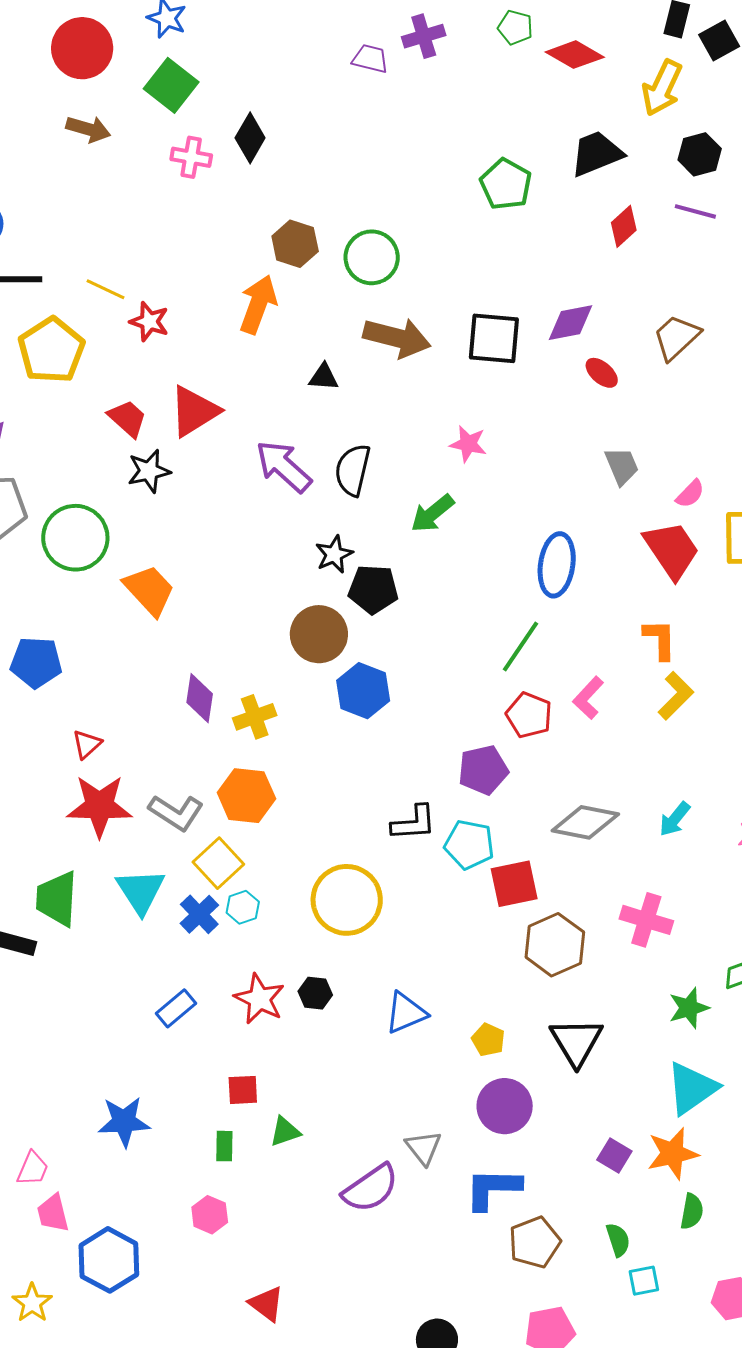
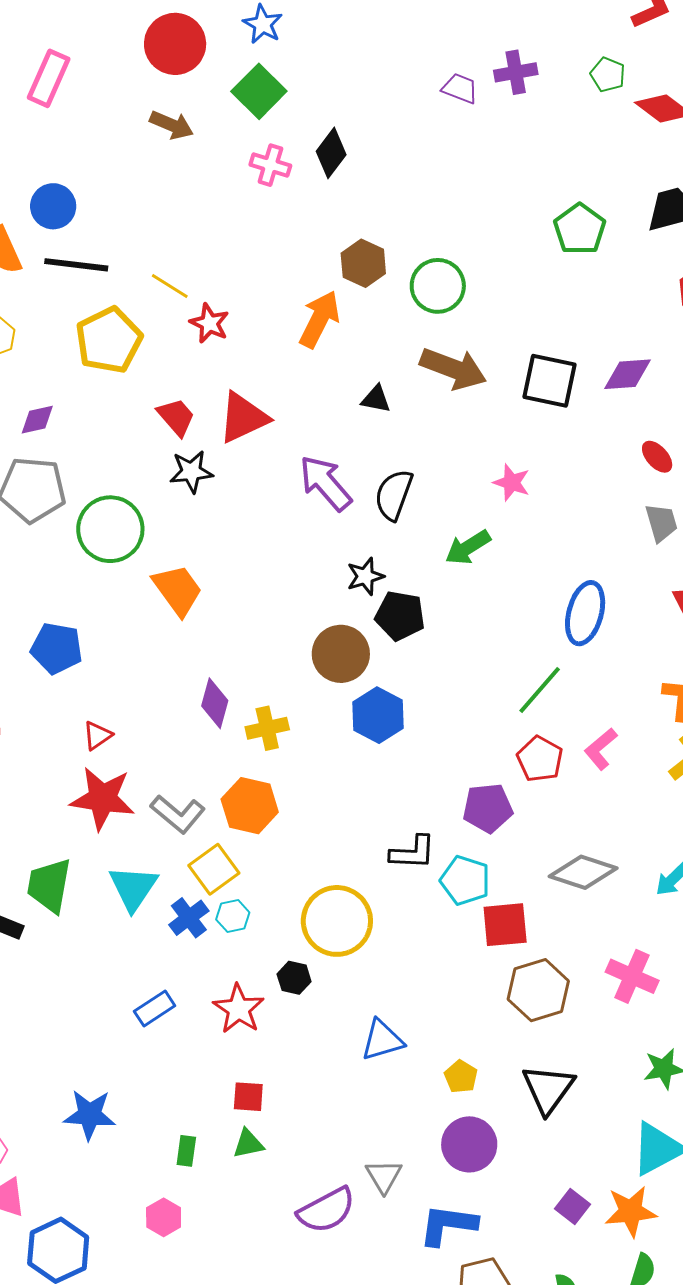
red ellipse: (602, 373) -> (657, 457), moved
black hexagon: (315, 993) -> (294, 978), moved
red square: (243, 1090) -> (248, 1097), moved

